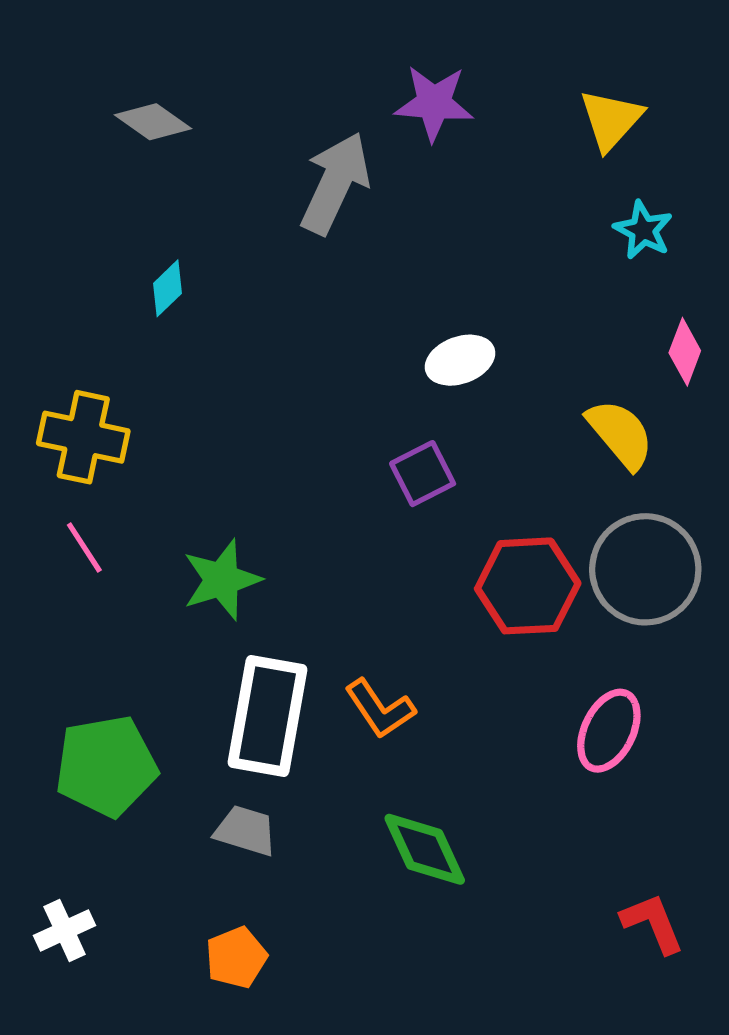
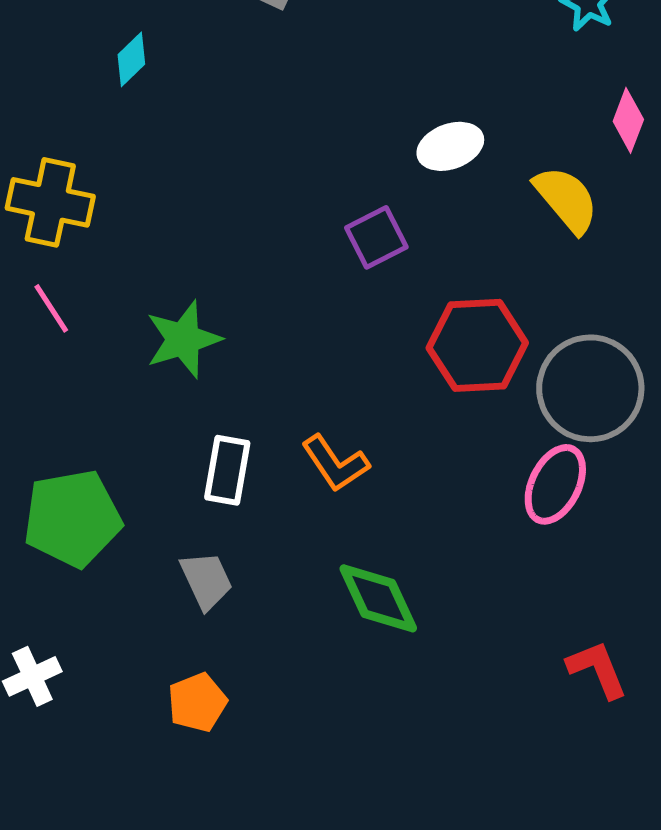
white ellipse: (460, 360) -> (450, 146), moved
gray circle: (645, 569) -> (590, 388), moved
white rectangle: (267, 716) -> (227, 470), size x0.6
gray trapezoid: (246, 831) -> (206, 580), turned 48

